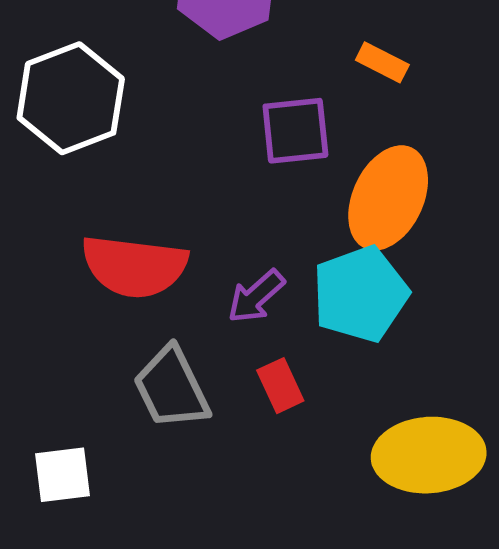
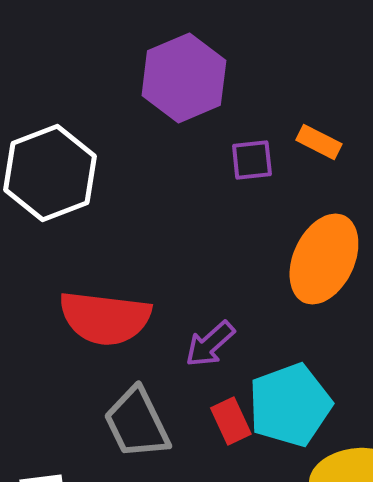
purple square: (295, 131) -> (252, 160), moved, size x0.7
cyan pentagon: (360, 294) -> (290, 405), moved

